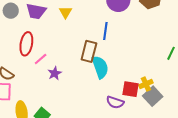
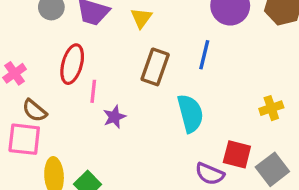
brown rectangle: (89, 51) -> (155, 67), moved
pink line: (41, 59) -> (93, 91), turned -48
yellow cross: (146, 84) -> (271, 108), moved

